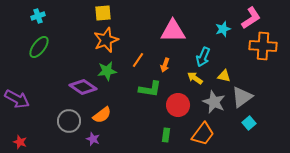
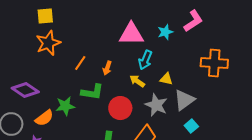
pink triangle: (173, 31) -> (131, 34), moved
orange cross: (263, 46) -> (214, 63), moved
green star: (107, 71) -> (65, 106), moved

